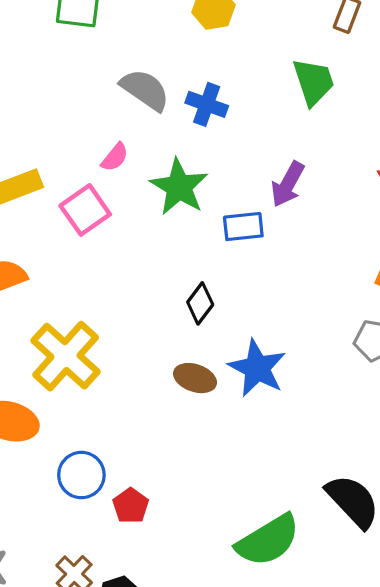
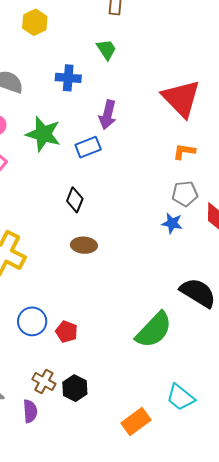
green trapezoid: (314, 82) -> (106, 49), size x0.7
blue cross: (207, 104) -> (68, 78), moved
blue star: (257, 368) -> (172, 223), moved, size x0.6

